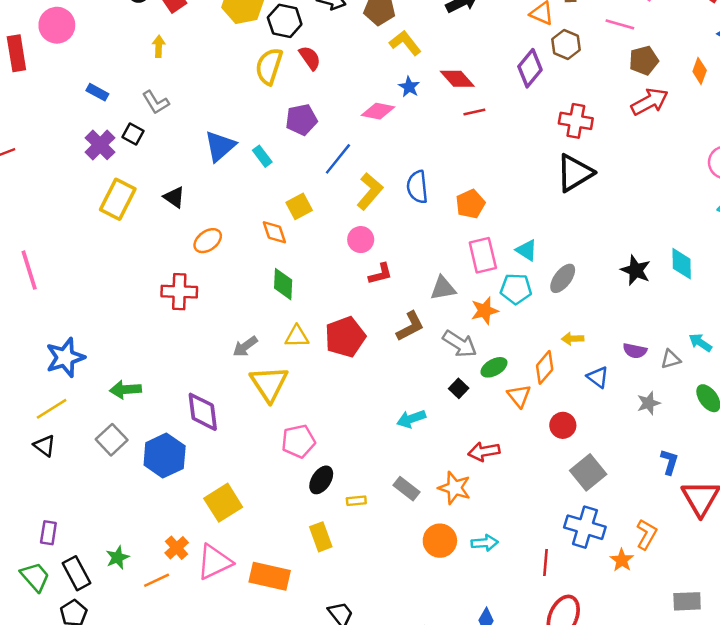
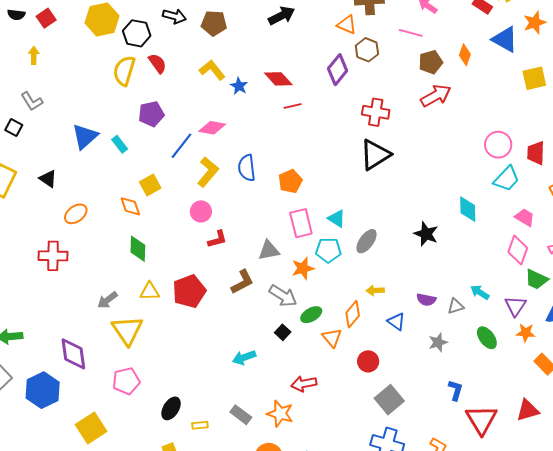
yellow L-shape: (405, 43) -> (212, 70), moved
orange diamond: (700, 71) -> (465, 55), moved
pink diamond: (378, 111) -> (212, 128), moved
cyan diamond: (682, 264) -> (468, 209), moved
pink pentagon: (298, 441) -> (126, 381), moved

